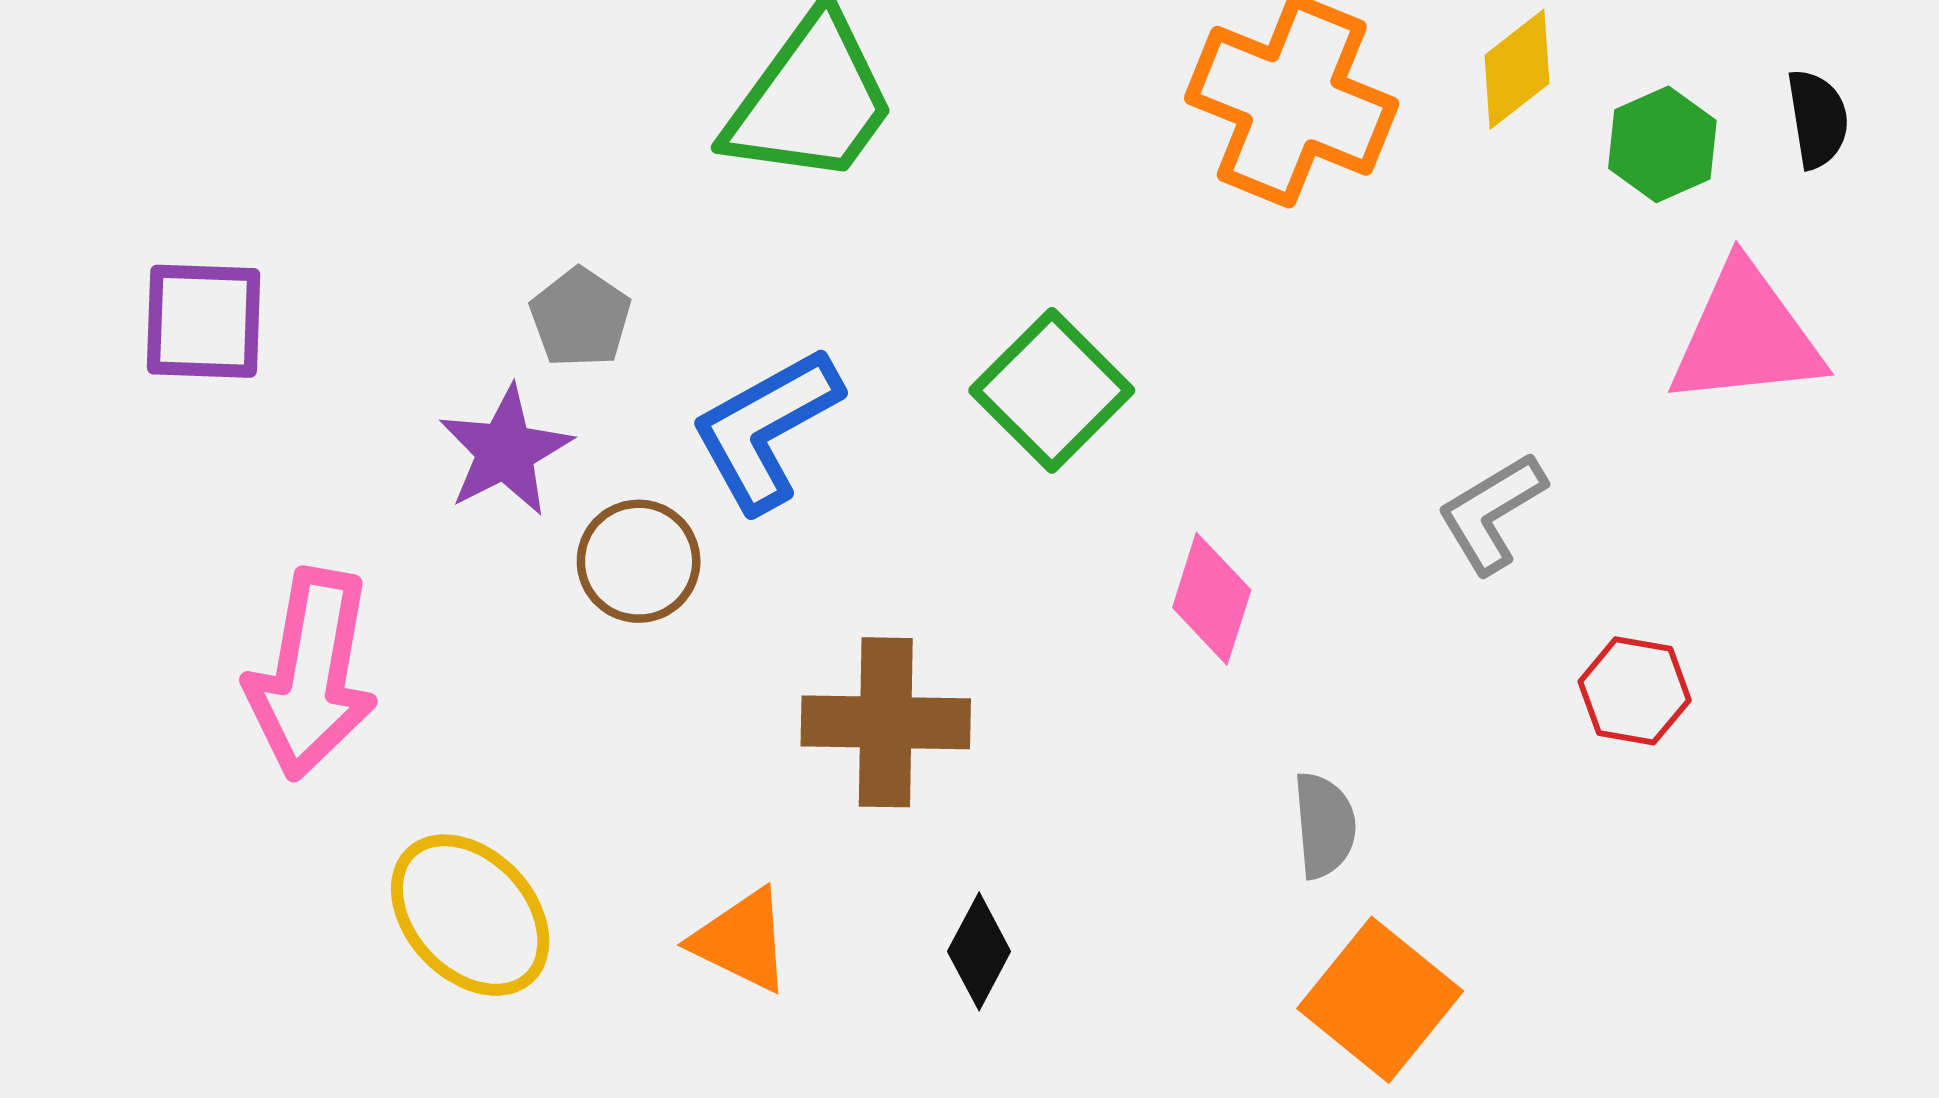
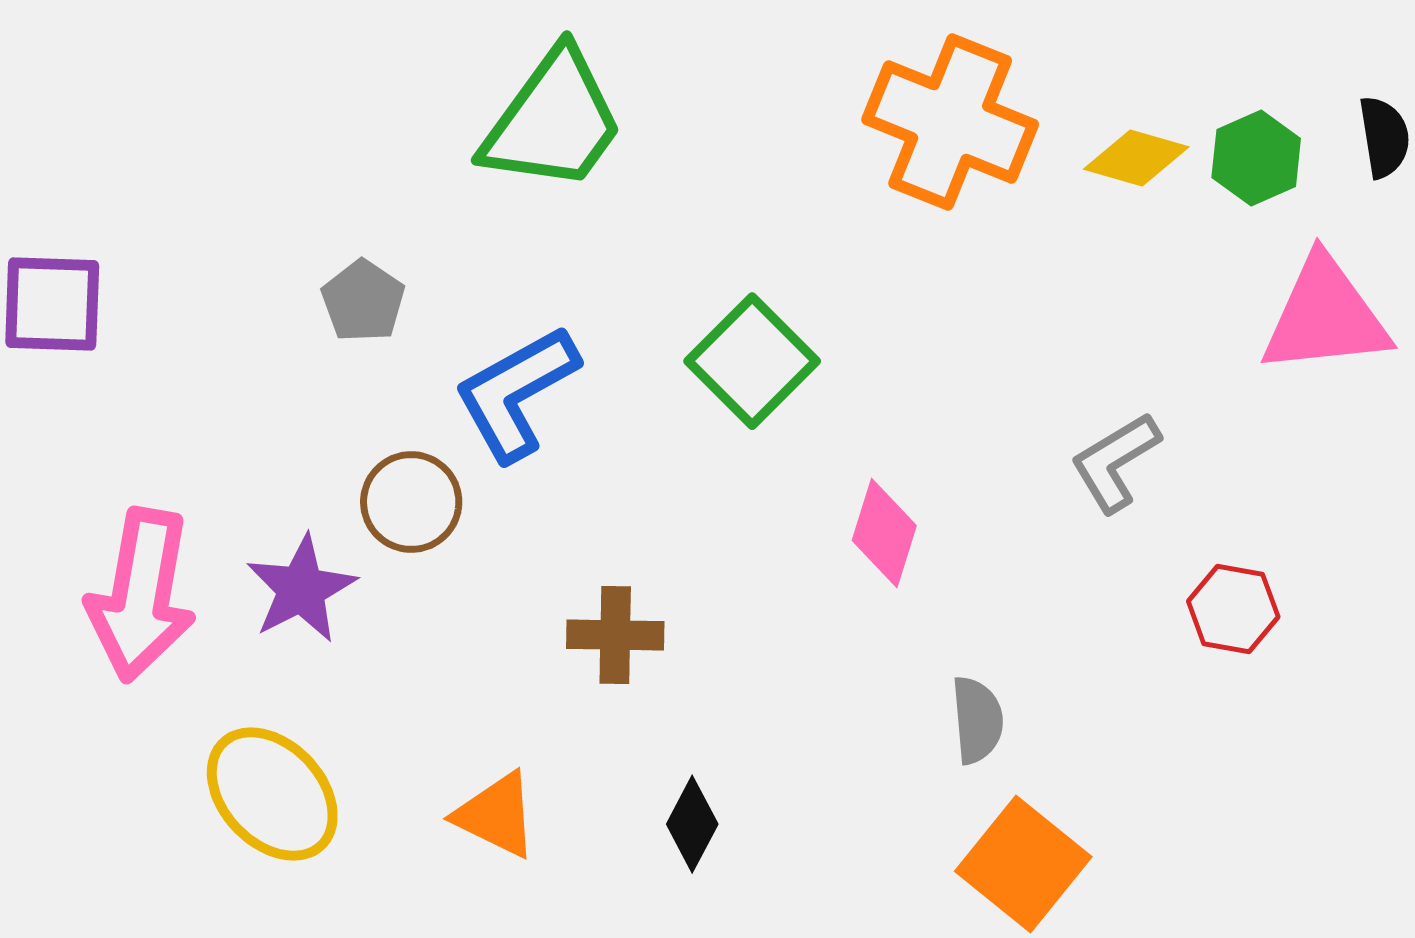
yellow diamond: (1517, 69) -> (1136, 158), moved, turned 54
purple star: (505, 451) -> (301, 589), moved
brown cross: (886, 722) -> (615, 635), size x0.7

